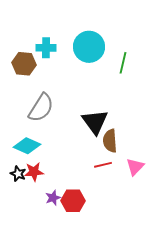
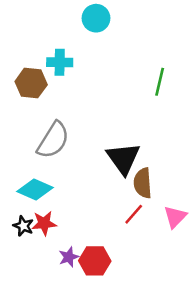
cyan circle: (89, 47) -> (96, 18), moved, size x0.7
red line: (103, 165) -> (134, 214), turned -36

